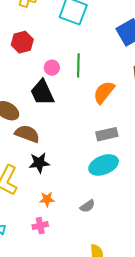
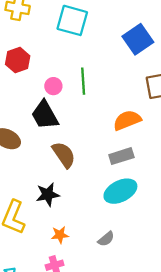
orange semicircle: (104, 92) -> (127, 120), moved, turned 35
brown semicircle: (27, 134) -> (64, 155), moved, turned 40

